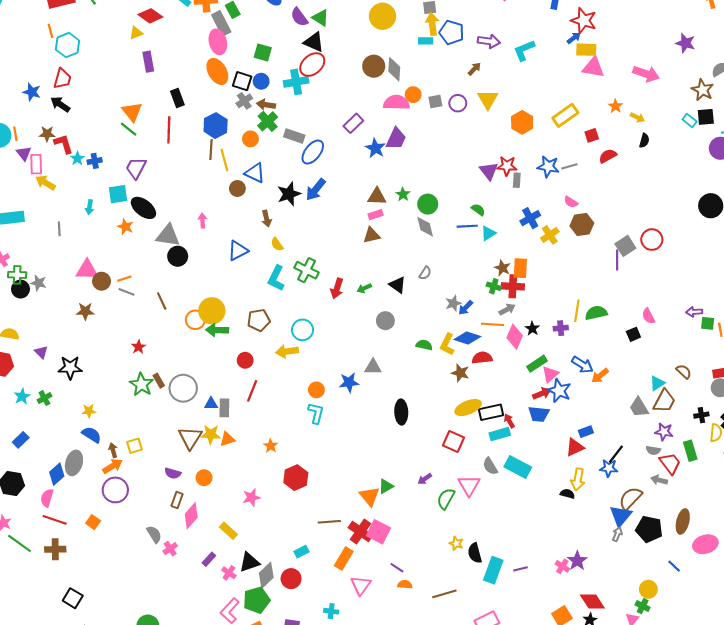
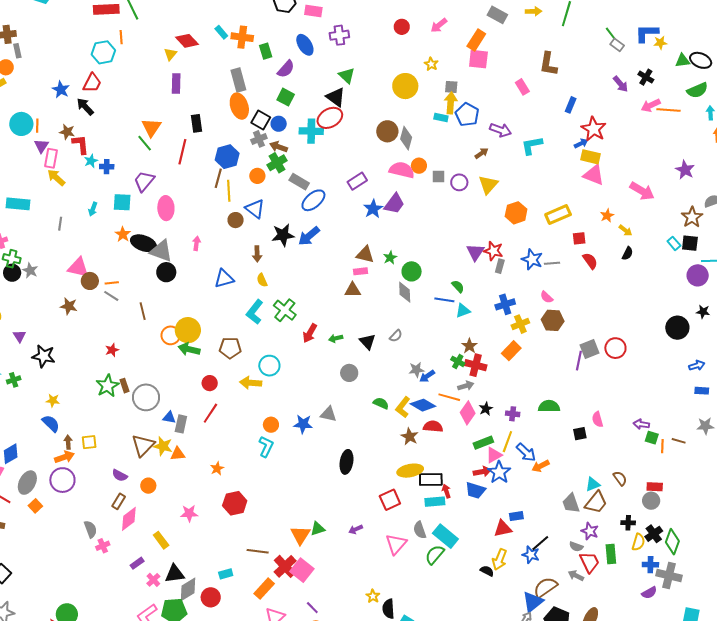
purple semicircle: (299, 17) -> (286, 69), moved, turned -114
gray rectangle: (221, 23) -> (238, 80), moved
orange line: (50, 31) -> (121, 37), moved
yellow triangle: (136, 33) -> (170, 54), turned -40
pink ellipse: (218, 42) -> (166, 208), moved
red semicircle: (608, 156) -> (590, 261), turned 72
black ellipse: (143, 208) -> (143, 243), moved, turned -30
orange rectangle: (520, 268) -> (511, 351), moved, turned 30
yellow line: (577, 311) -> (507, 442), moved
red square: (454, 442) -> (390, 500), turned 30
gray ellipse: (74, 463) -> (27, 483), moved
green semicircle: (446, 499) -> (435, 555), moved

